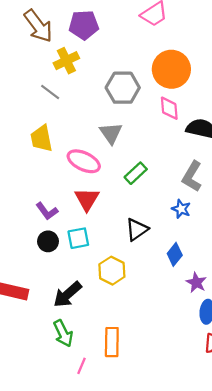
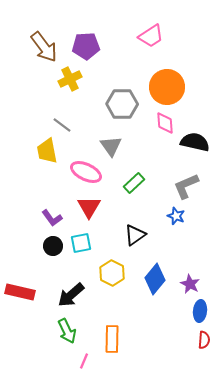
gray line: (50, 92) -> (62, 125), moved
gray L-shape: (192, 176) -> (186, 186), turned 36
blue diamond: (175, 254) -> (155, 279), moved, size x1.4

